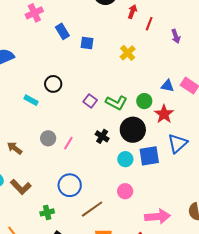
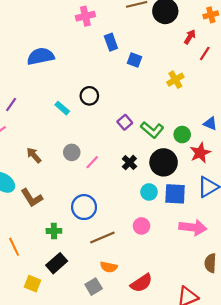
pink arrow: (158, 217) -> (193, 227), moved

